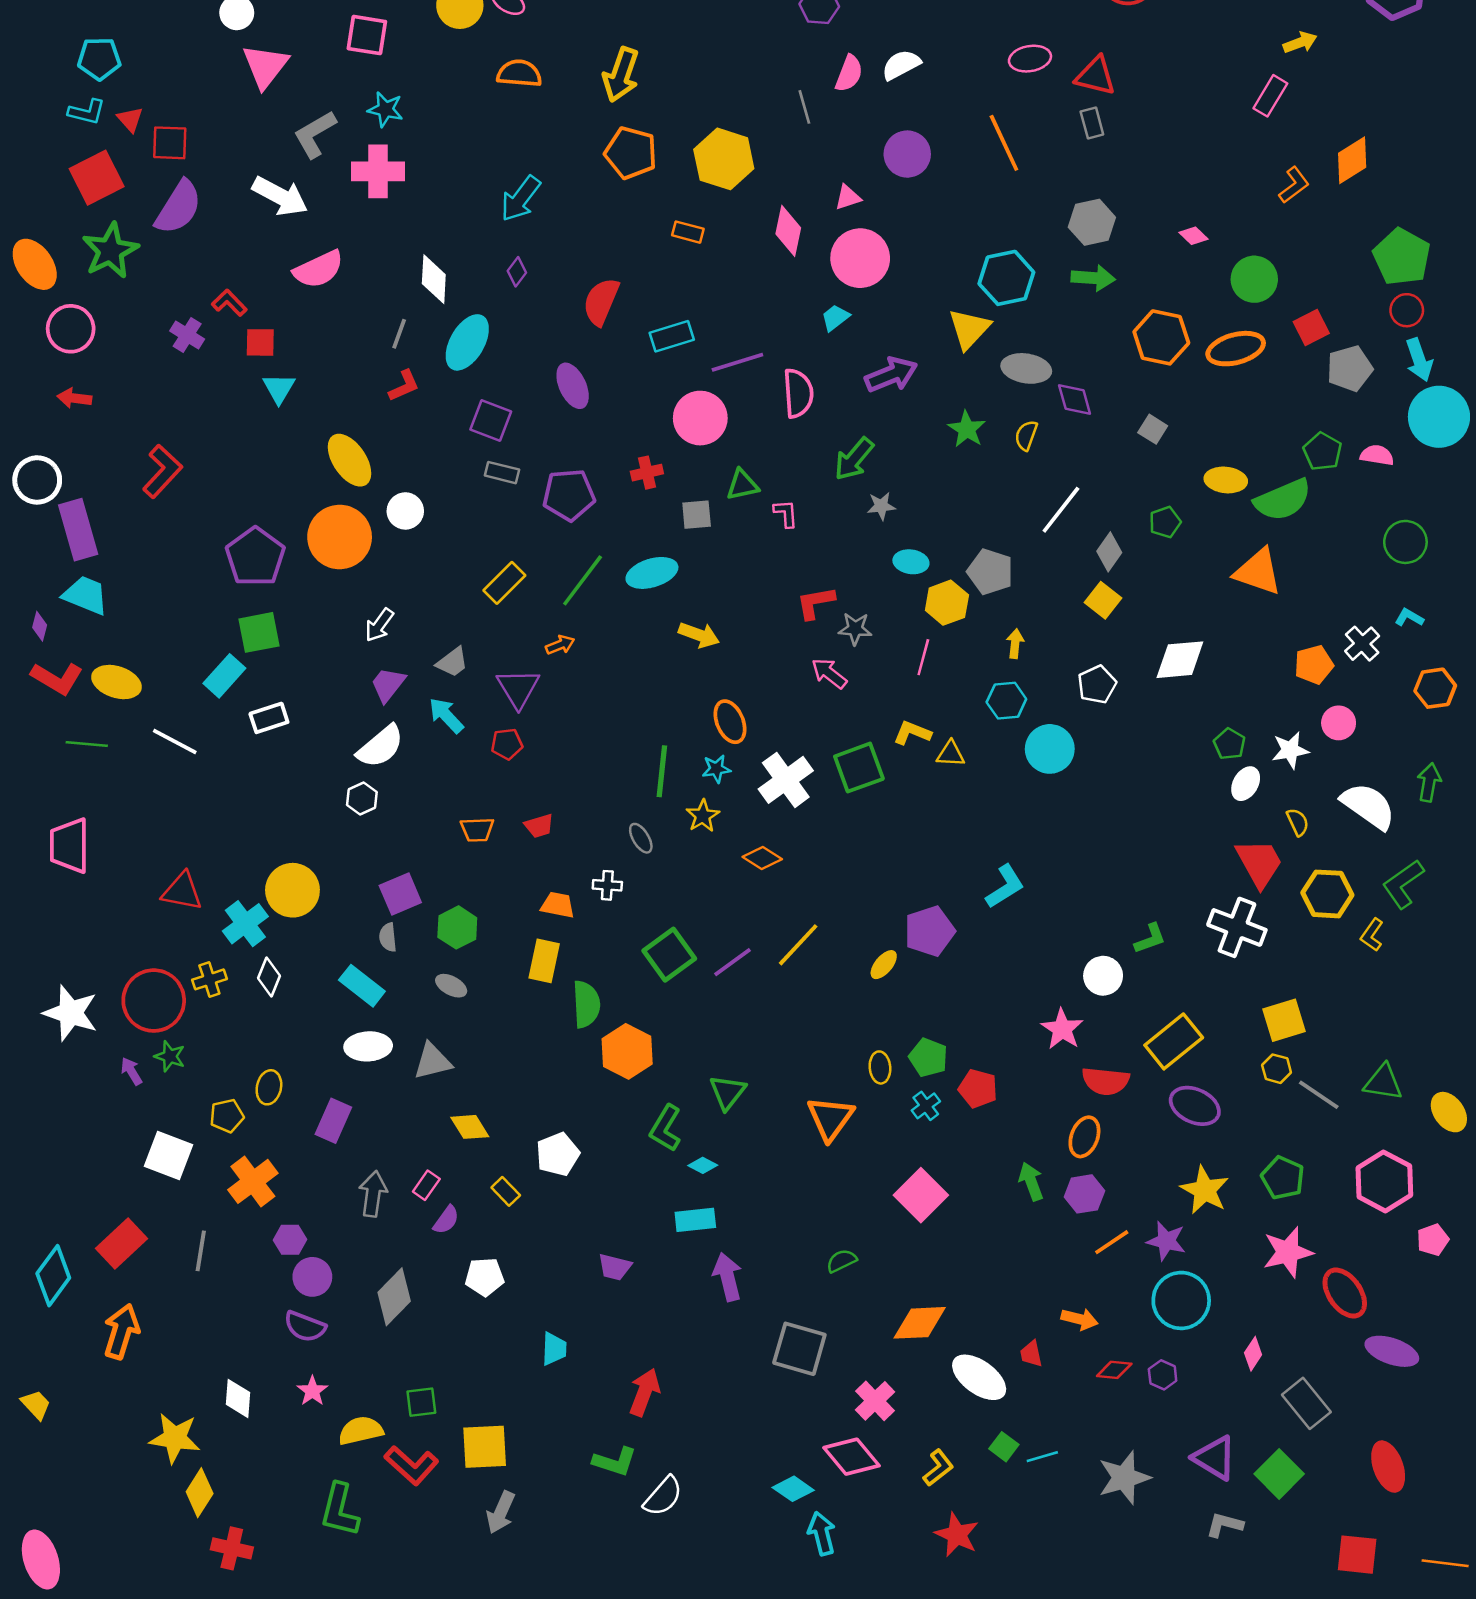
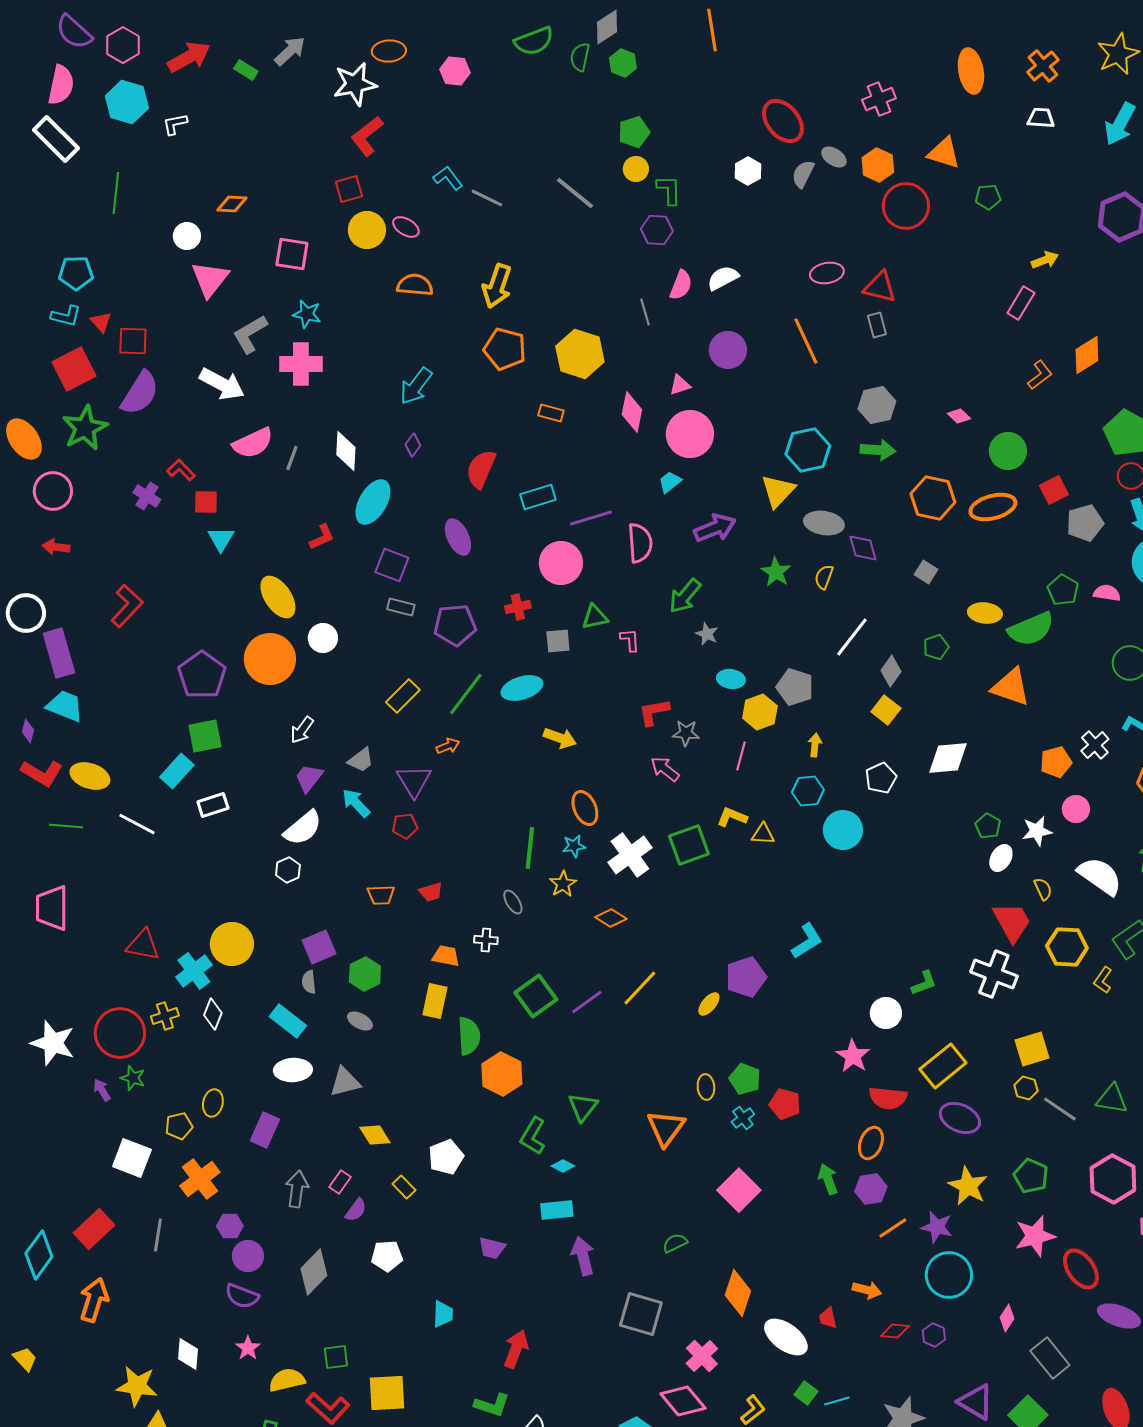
gray line: (399, 334) -> (292, 458), moved
gray star: (881, 506) -> (707, 634), turned 30
orange diamond: (920, 1323) -> (738, 1293), turned -69

